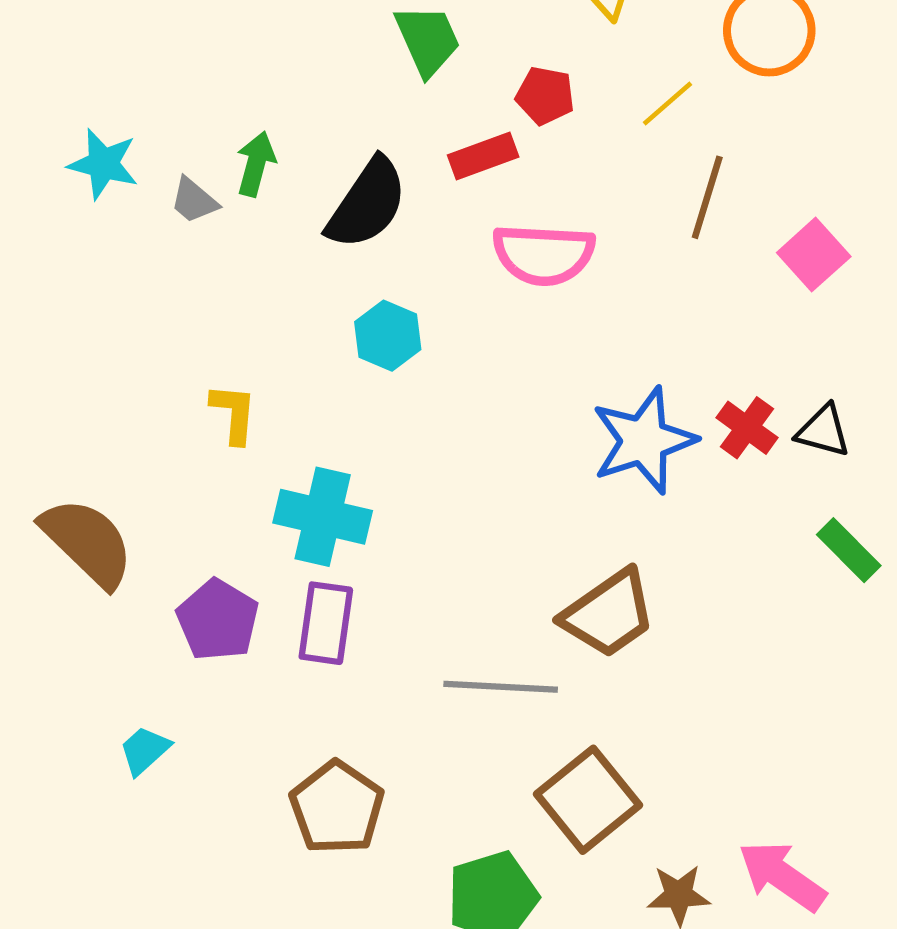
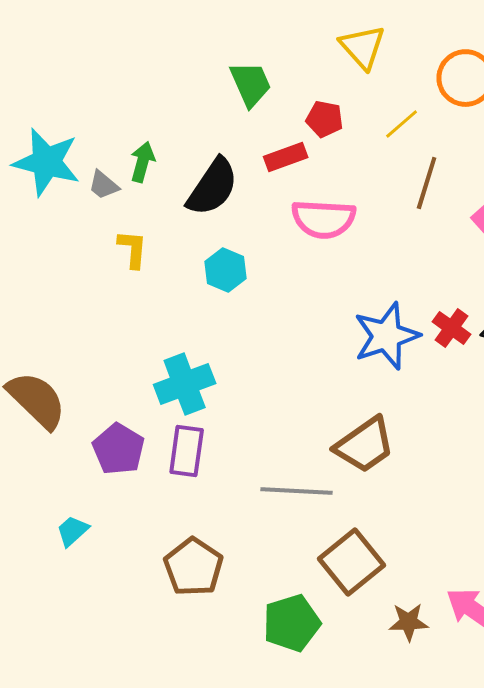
cyan star: (103, 164) -> (47, 162), size x1.5
yellow L-shape: (234, 413) -> (133, 249), moved
cyan cross: (323, 517) -> (185, 384), turned -34

